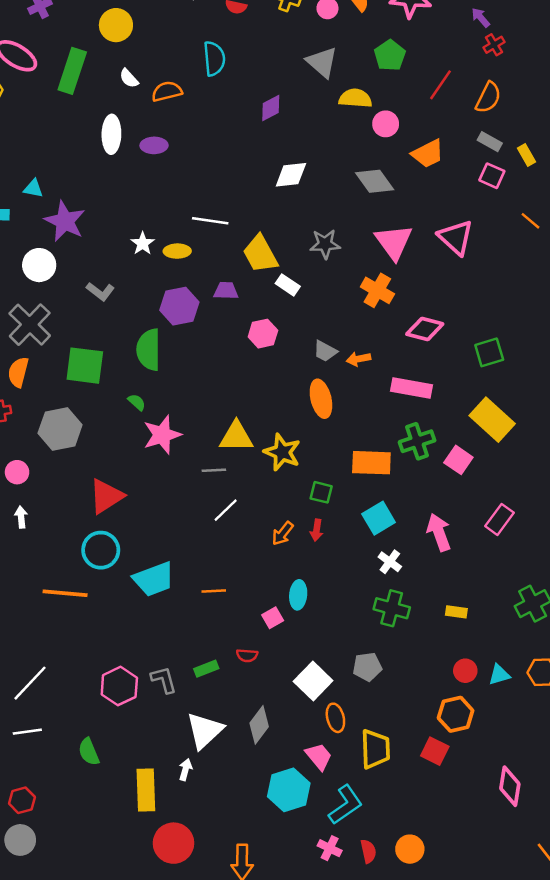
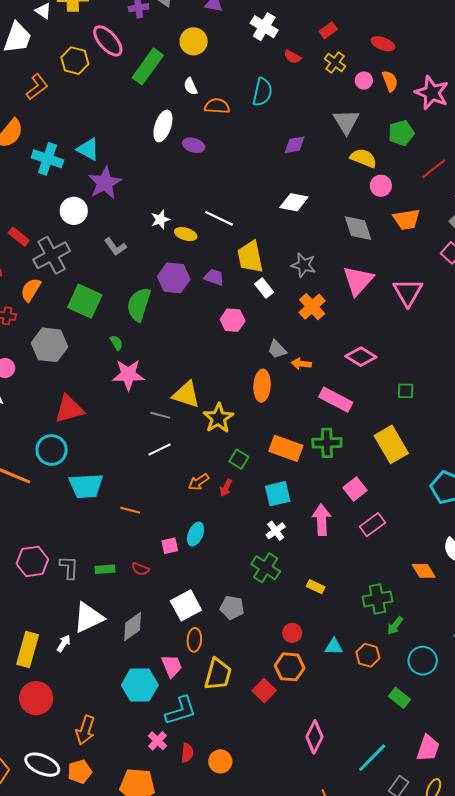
cyan triangle: (33, 188) -> (88, 149), size x1.4
orange cross: (377, 290) -> (312, 307), moved
green square: (489, 352) -> (406, 391), size x0.7
pink square: (458, 460) -> (355, 489), moved
red circle: (465, 671) -> (292, 633), moved

